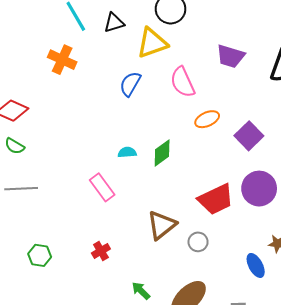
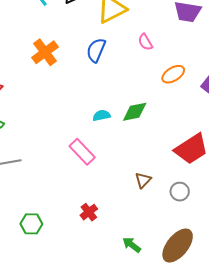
orange cross: (62, 60) -> (45, 52), moved, turned 36
pink semicircle: (183, 82) -> (145, 42), size x0.6
green diamond: (162, 153) -> (135, 112), turned 32
brown triangle: (162, 225) -> (143, 180), size x0.6

